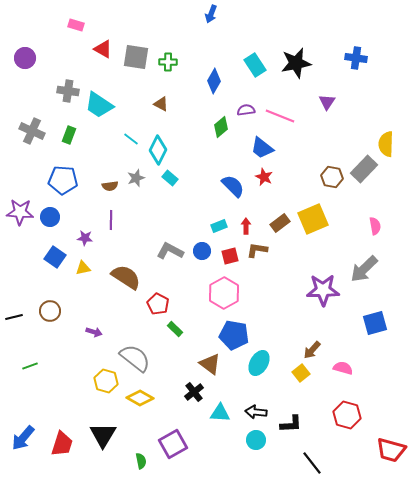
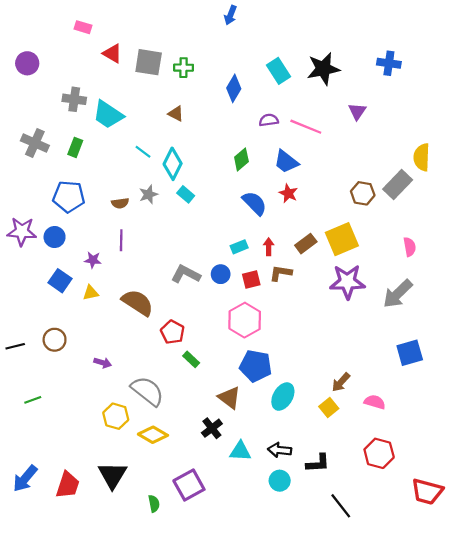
green diamond: (221, 127) -> (241, 159), moved
purple star: (323, 290) -> (347, 282), moved

